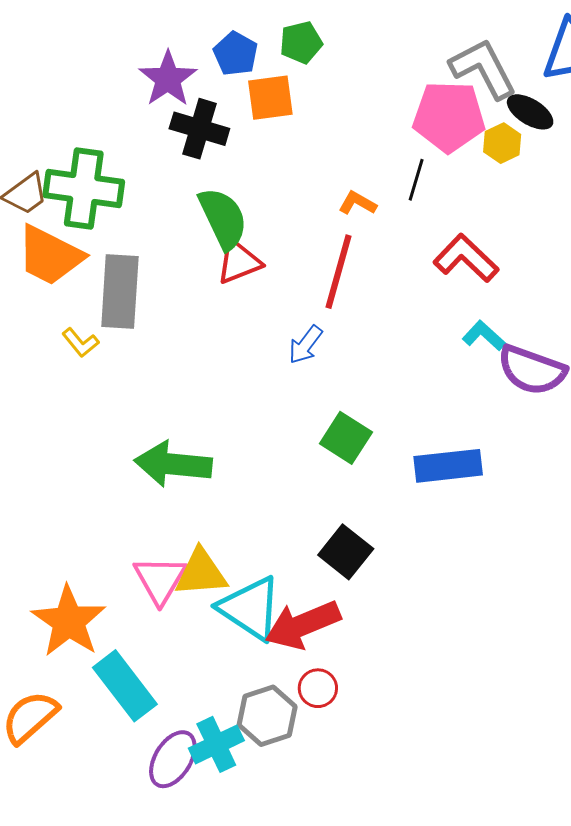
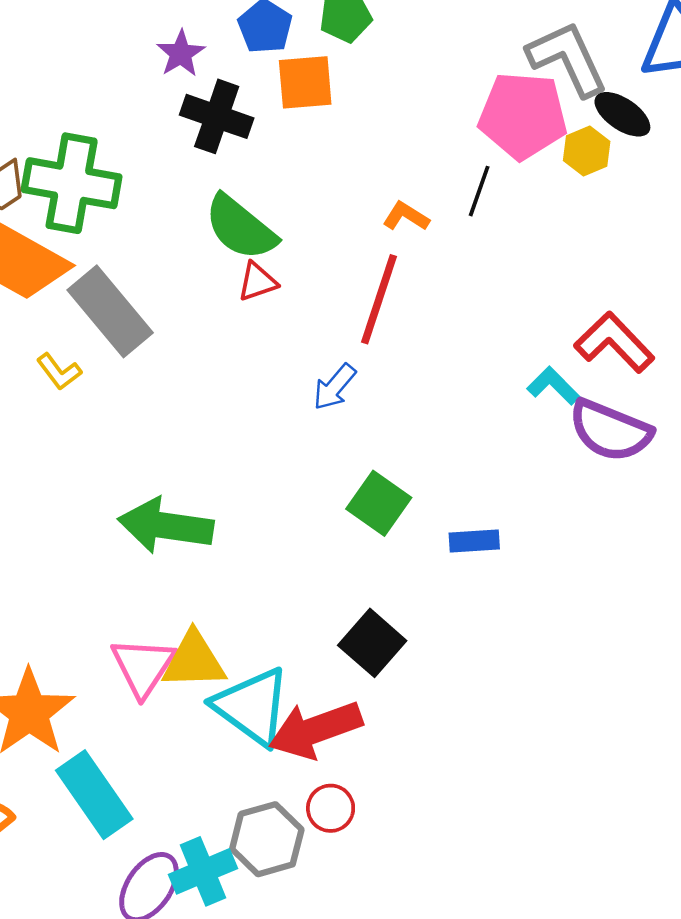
purple star: (168, 79) -> (181, 54), size x0.7
green semicircle: (223, 218) -> (240, 228), turned 152
red L-shape: (466, 258) -> (614, 342), moved
red triangle: (239, 262) -> (257, 282), size x0.7
gray rectangle: (120, 292) -> (110, 311), turned -46
blue rectangle: (448, 466) -> (474, 541), moved, size x0.6

